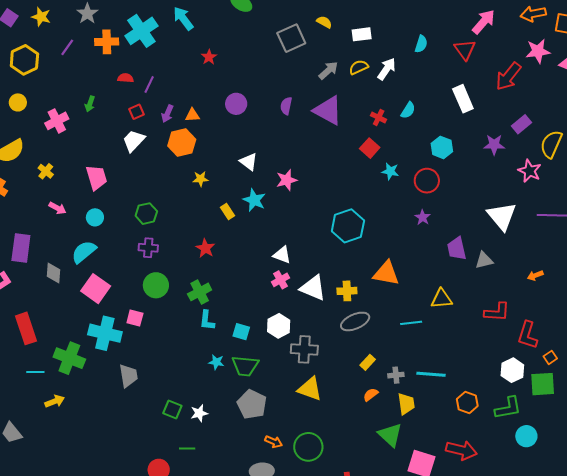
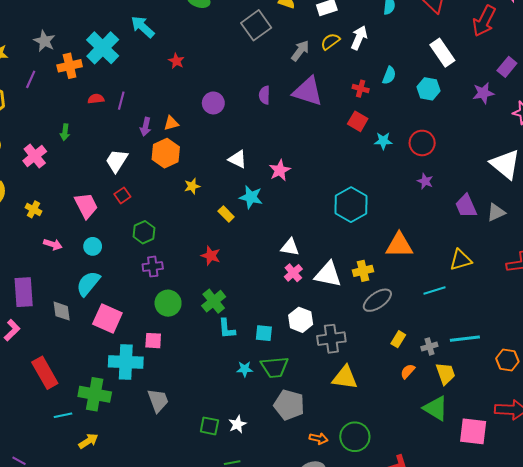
red square: (136, 112) -> (122, 195), moved
cyan hexagon: (442, 147) -> (428, 89), moved

